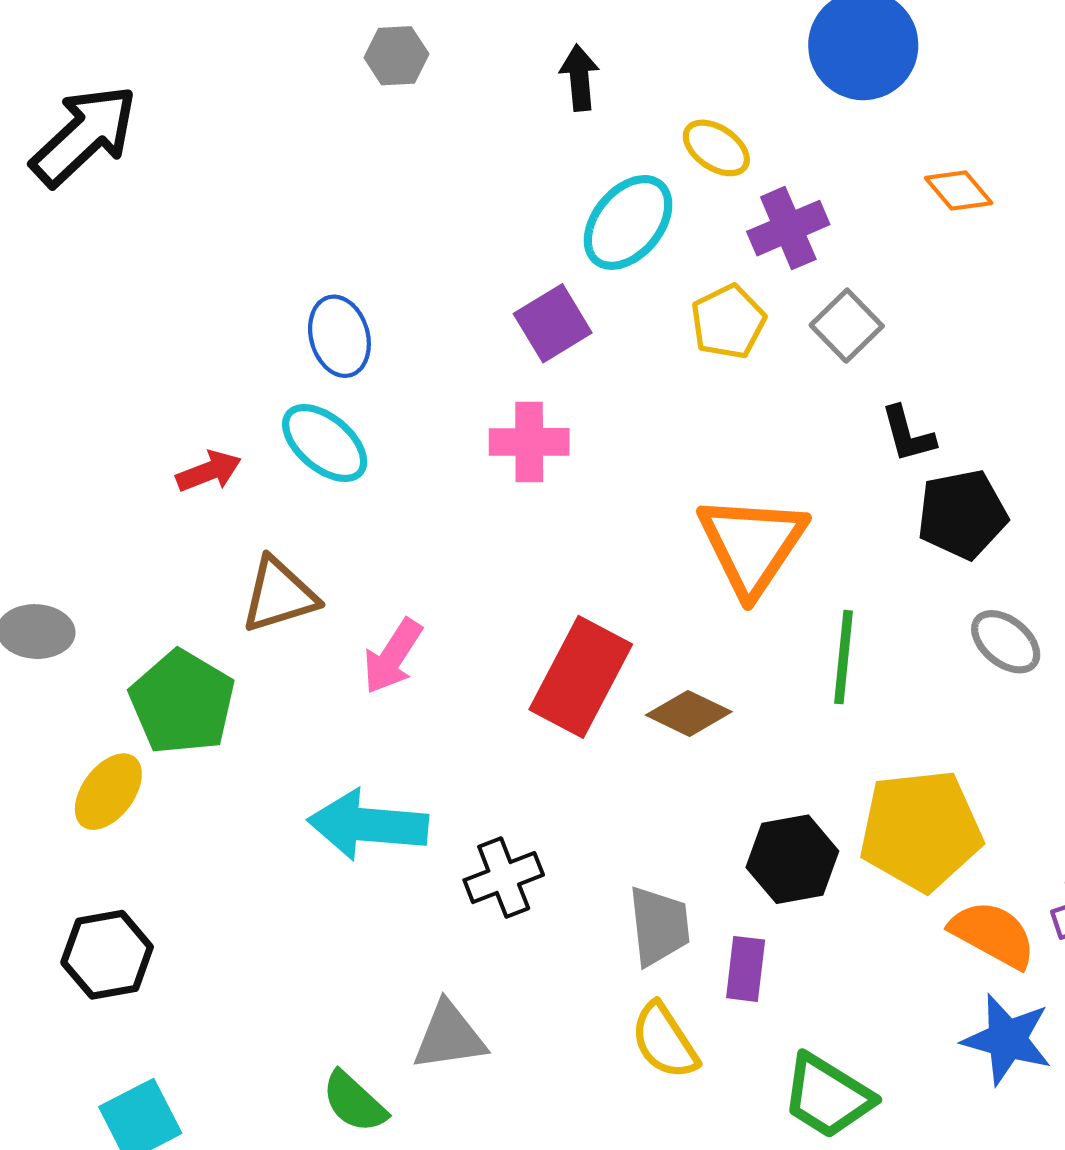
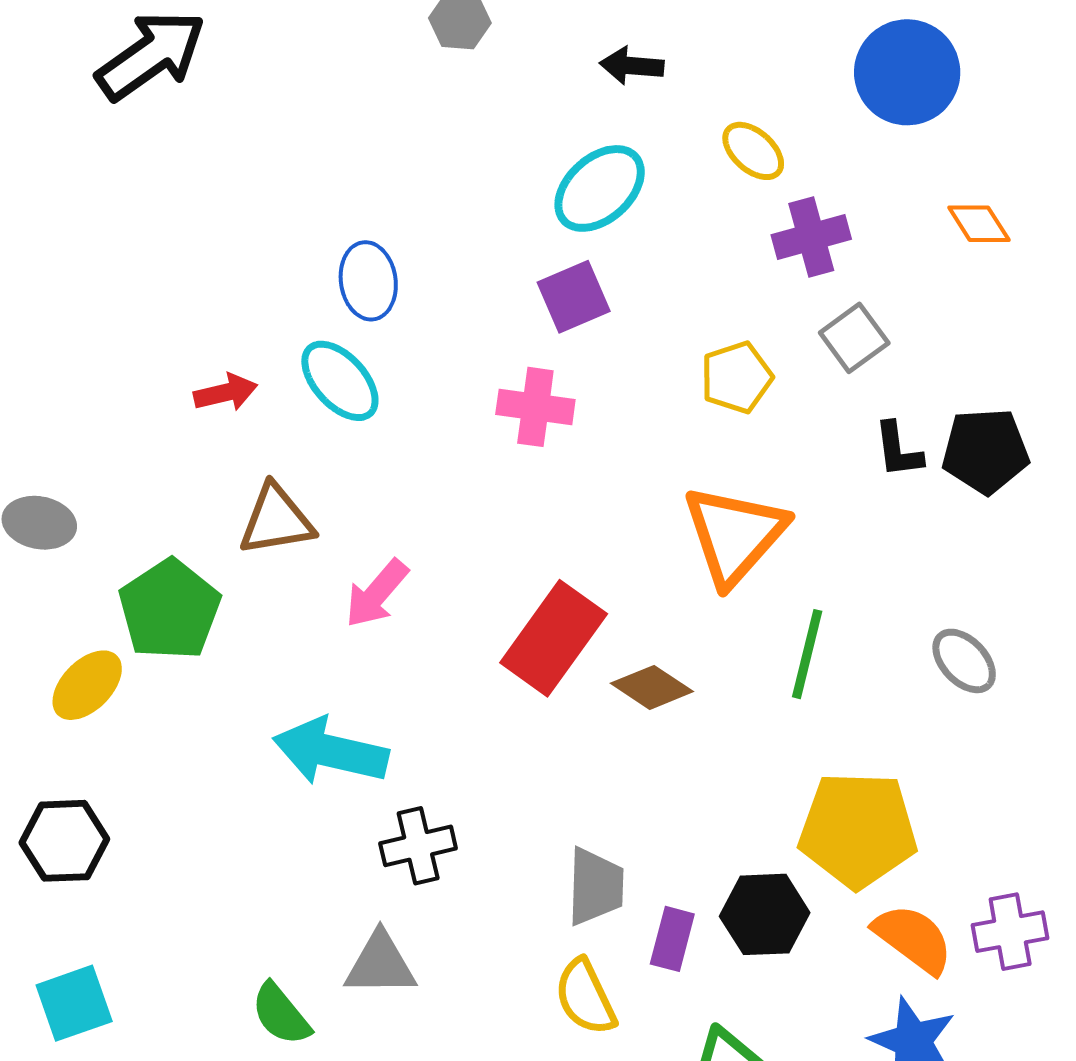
black arrow: (579, 78) -> (632, 66), turned -88
cyan ellipse: (628, 222) -> (600, 188), moved
yellow pentagon: (728, 322) -> (737, 377), moved
black pentagon: (962, 514) -> (985, 451), moved
black hexagon: (792, 859) -> (765, 914), moved
black cross: (504, 878) -> (418, 846), moved

